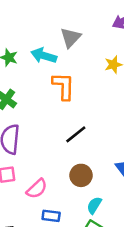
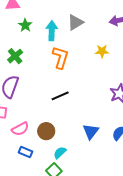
cyan arrow: (44, 56) -> (52, 31), turned 60
brown circle: (81, 175) -> (46, 131), moved

